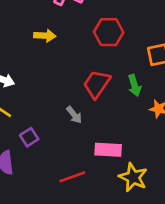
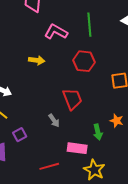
red trapezoid: (97, 84) -> (72, 99), turned 120
green arrow: (134, 85) -> (98, 132), moved

